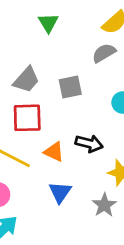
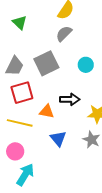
gray square: (70, 87) -> (46, 63), size x1.4

